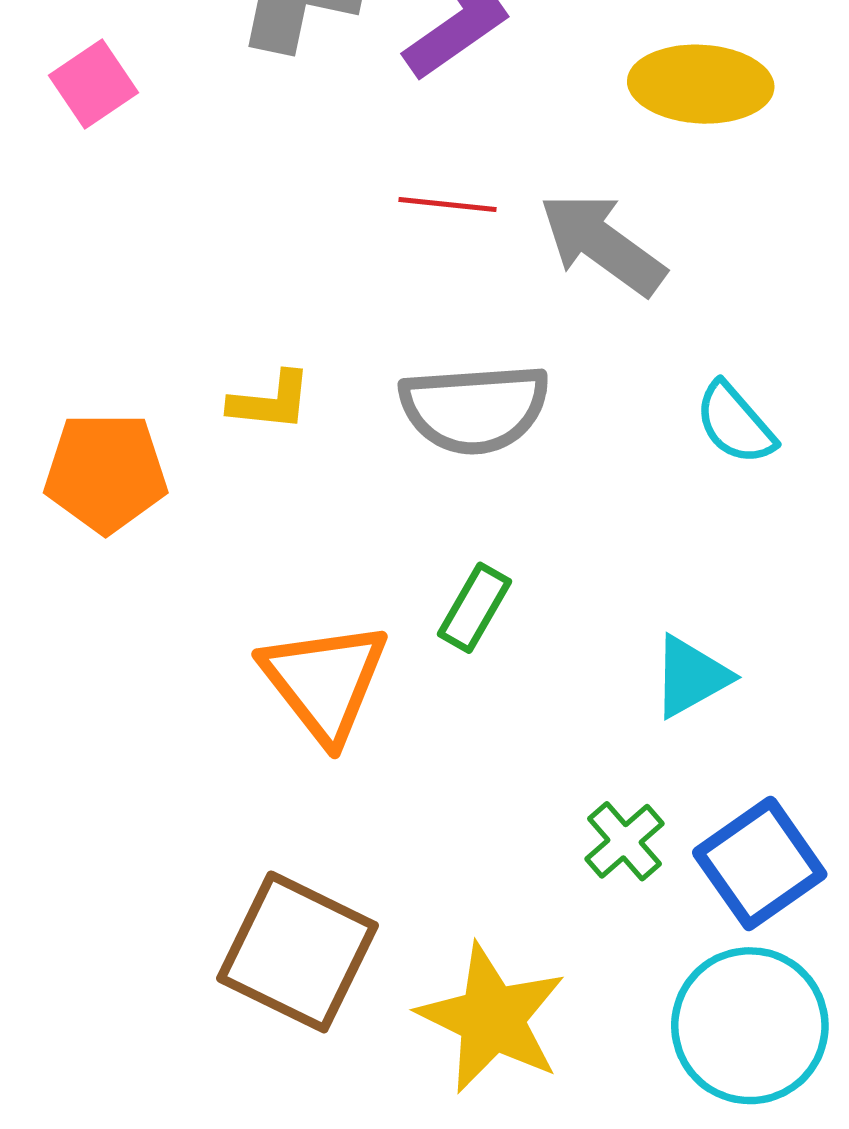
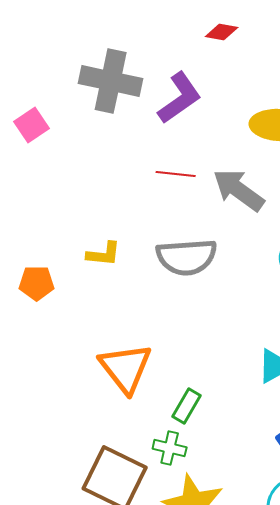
orange pentagon: (106, 473) -> (37, 283), size x0.7
green rectangle: (475, 608) -> (187, 406), moved
green cross: (624, 841) -> (170, 448), moved, turned -36

